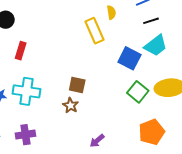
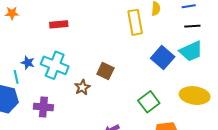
red rectangle: (21, 51) -> (59, 24), turned 54
green square: (138, 92) -> (149, 102), moved
brown star: (71, 105) -> (82, 87), moved

